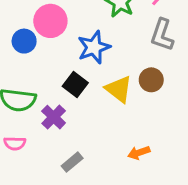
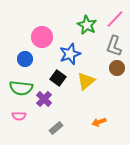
blue circle: (24, 41) -> (25, 59), moved
brown circle: (151, 80) -> (117, 68), moved
yellow triangle: (119, 89) -> (86, 81), turned 42

